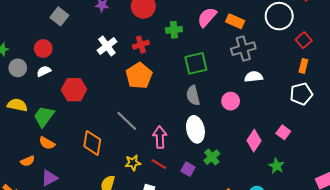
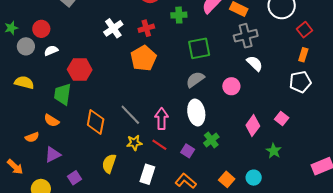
red circle: (43, 48) -> (41, 29), moved
white semicircle: (254, 77) -> (255, 63), turned 48
gray semicircle: (193, 96) -> (195, 80), turned 66
green trapezoid: (44, 117) -> (63, 94), moved, turned -30
gray line: (127, 121) -> (130, 115), moved

